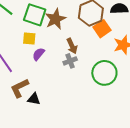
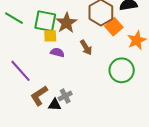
yellow square: (29, 39) -> (50, 36), moved
purple semicircle: (38, 54) -> (57, 52), moved, turned 72
gray cross: (70, 61) -> (65, 96), moved

